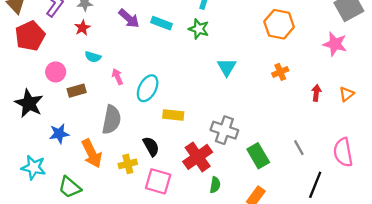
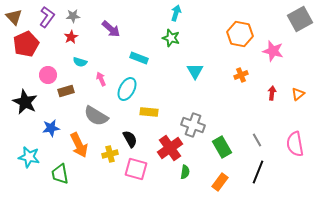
cyan rectangle: (162, 23) -> (139, 58), moved
pink star: (335, 44) -> (273, 51), moved
gray semicircle: (112, 120) -> (96, 116), turned 110
black line: (315, 185) -> (258, 172), moved
green trapezoid: (70, 187) -> (60, 174), turned 40

